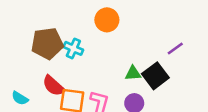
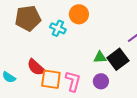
brown pentagon: (47, 43) -> (28, 18), moved
cyan cross: (73, 48) -> (58, 28), moved

